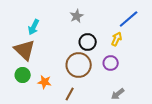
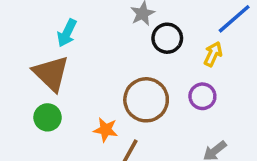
black circle: (88, 42) -> (167, 38), moved
orange star: (45, 82) -> (106, 130), moved

